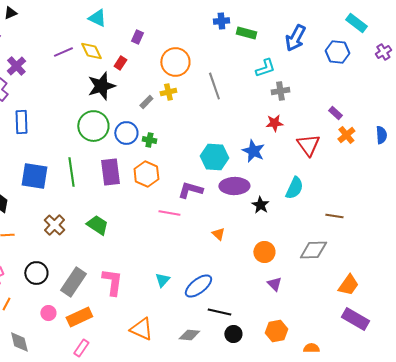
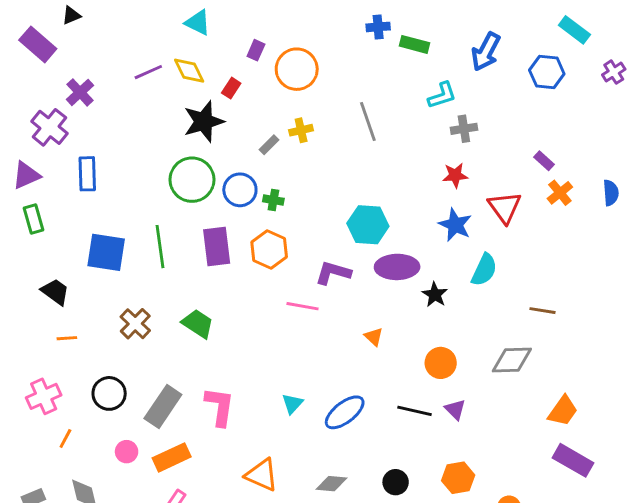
orange circle: (175, 62) -> (297, 69), moved
blue star: (253, 151) -> (455, 225), moved
black line: (219, 312) -> (414, 411), moved

